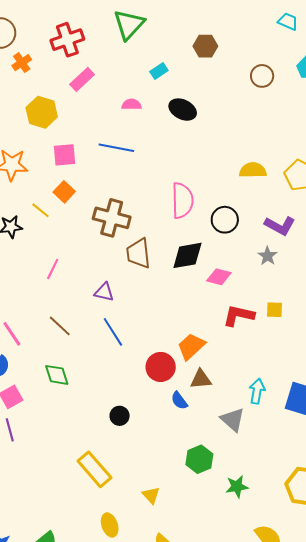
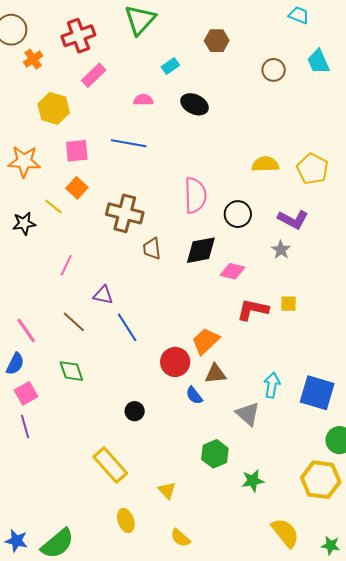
brown trapezoid: (138, 253) -> (152, 249), size x0.7
purple triangle: (104, 292) -> (103, 295), moved

